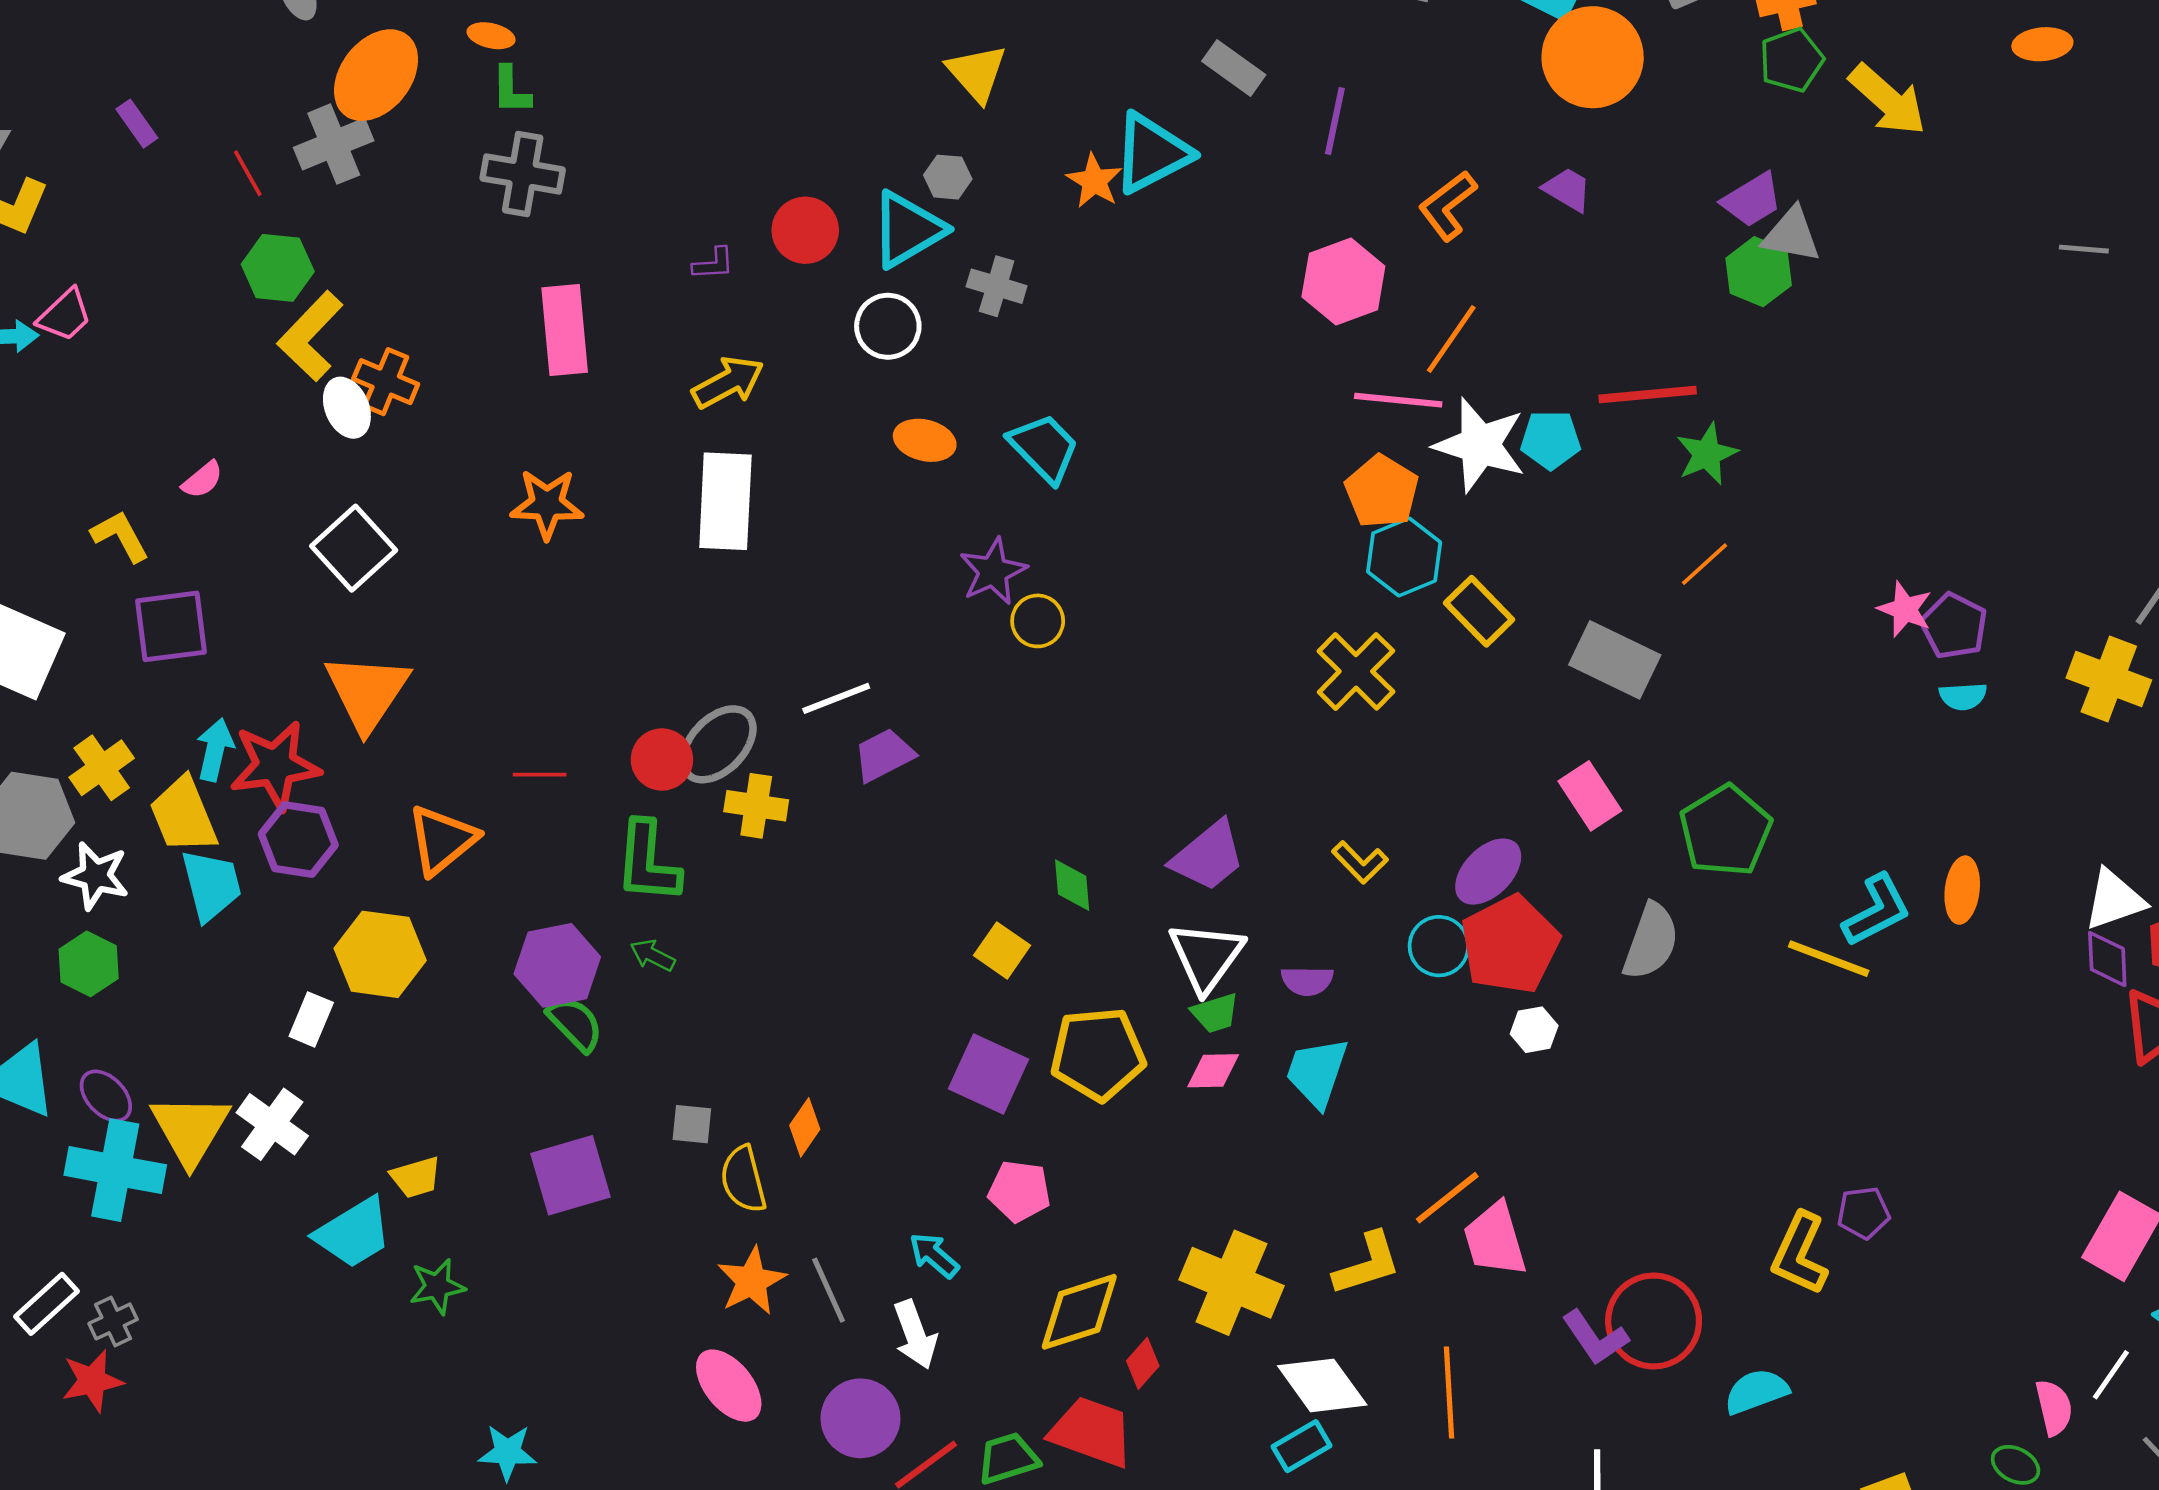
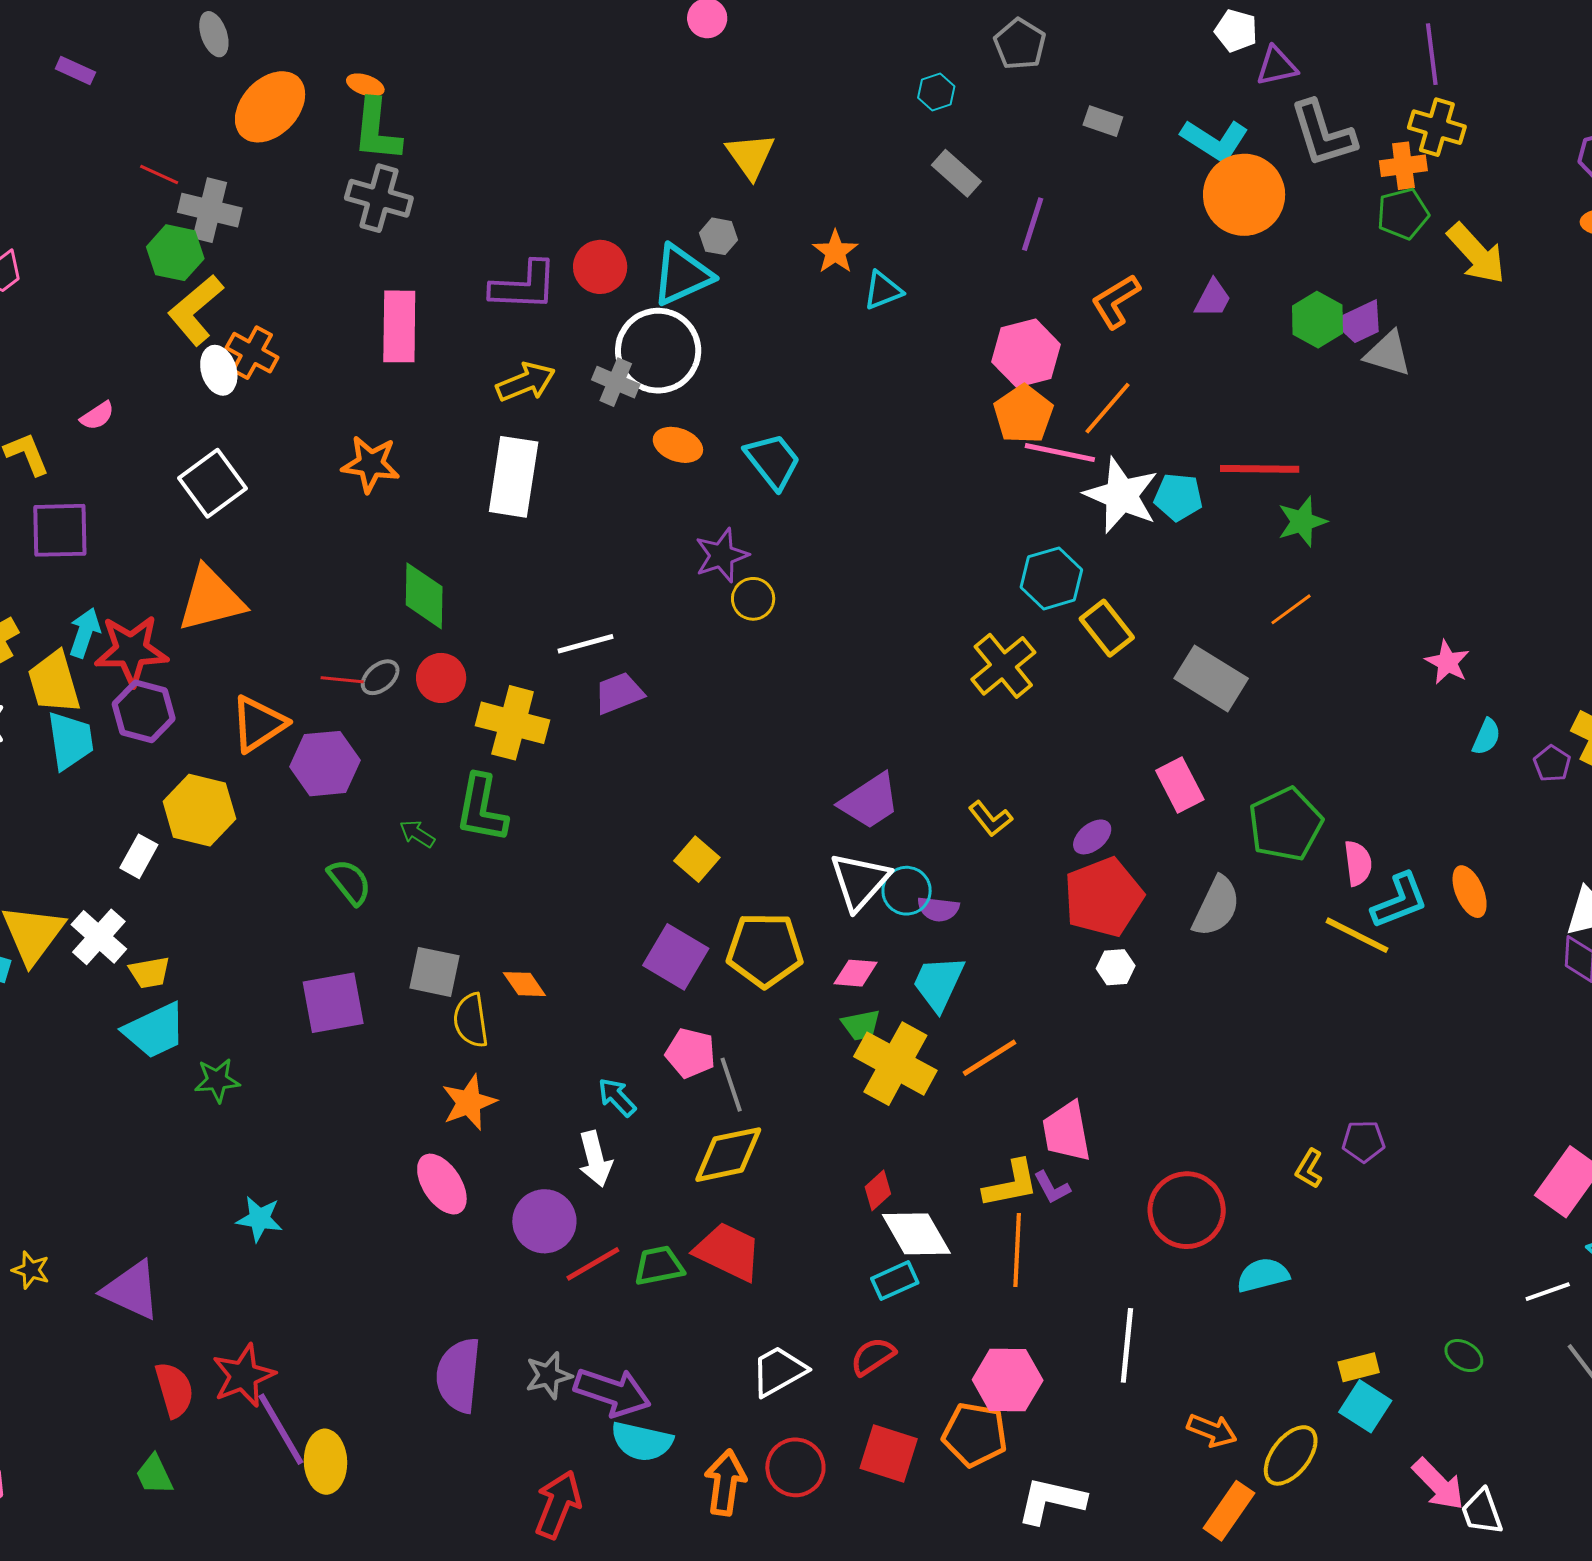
green L-shape: (511, 90) -> (377, 130), size x1.6
purple rectangle: (137, 124) -> (75, 70), moved, turned -36
gray cross: (334, 144) -> (210, 210), moved, turned 30
cyan triangle: (1152, 153) -> (883, 290), moved, size x0.6
red line: (248, 173) -> (159, 175), turned -42
purple trapezoid: (1567, 189) -> (1213, 298), turned 81
purple L-shape: (713, 264) -> (524, 286), size x2.0
green hexagon: (1759, 272) -> (1318, 320), moved
gray cross: (997, 286) -> (616, 382), moved
white circle: (888, 326) -> (658, 351), size x1.6
orange pentagon: (1382, 492) -> (1023, 414), moved
purple pentagon: (1954, 626) -> (1552, 764), moved, size x0.7
orange triangle: (367, 692) -> (211, 599), turned 36
cyan semicircle: (1963, 696) -> (1486, 737), turned -69
gray ellipse: (718, 744) -> (380, 677), moved, size x0.6
yellow cross: (756, 806) -> (513, 723), size x1.4
green L-shape: (648, 862) -> (481, 808), moved
purple ellipse: (1488, 872) -> (1092, 837), size x0.7
green diamond: (1072, 885) -> (424, 596), moved, size x1.5
orange ellipse: (1962, 890) -> (1470, 892), turned -36
cyan circle: (1439, 946) -> (907, 891), moved
purple hexagon: (557, 965) -> (325, 764), moved
green trapezoid: (1215, 1013) -> (861, 1025), moved
gray square: (692, 1124) -> (434, 972), size x1.5
orange diamond: (805, 1127) -> (524, 984), turned -75
yellow trapezoid: (416, 1177) -> (149, 972), moved
orange line: (1447, 1198) -> (989, 1058), moved
yellow L-shape: (1800, 1254) -> (1309, 1169), size x0.6
yellow L-shape: (1367, 1264) -> (1011, 1184), moved
yellow cross: (1231, 1283) -> (895, 1064), moved
gray line: (829, 1290) -> (731, 1085), moved
purple L-shape: (1595, 1338) -> (1052, 1187), moved, size x0.7
red diamond: (1143, 1363) -> (878, 1190), moved
white line: (2111, 1375) -> (1548, 1292), turned 30
pink semicircle: (2054, 1408) -> (1358, 863), moved

